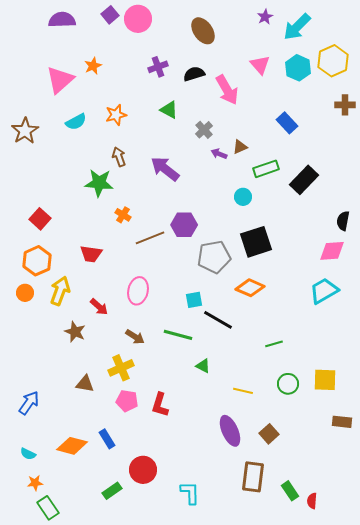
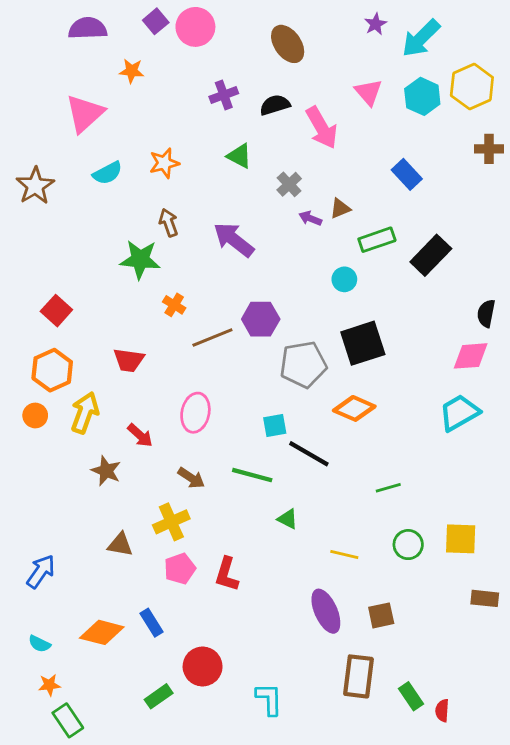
orange star: (93, 66) -> (132, 71), moved, turned 30
pink pentagon: (127, 401) -> (180, 569), turned -30
brown square: (269, 434) -> (381, 615), turned 30

